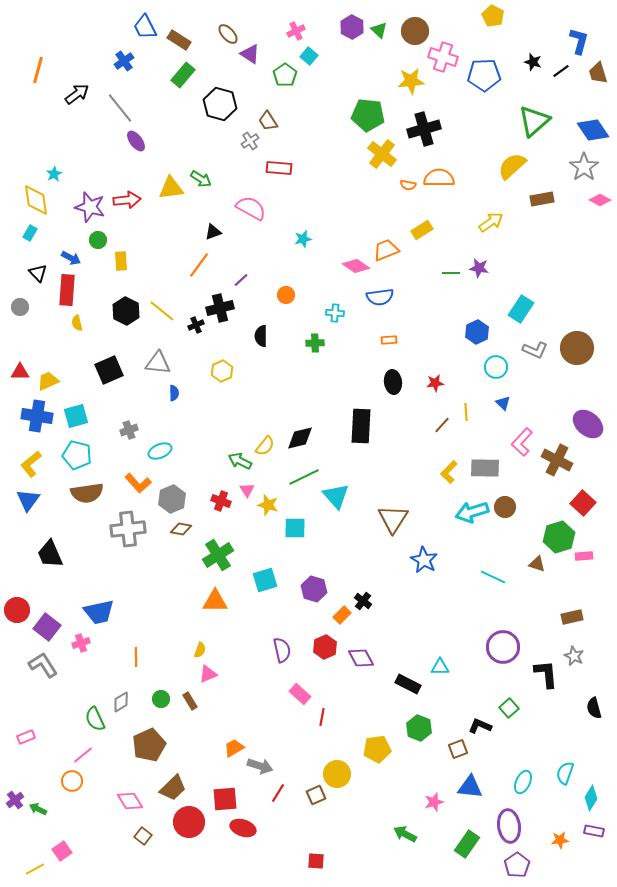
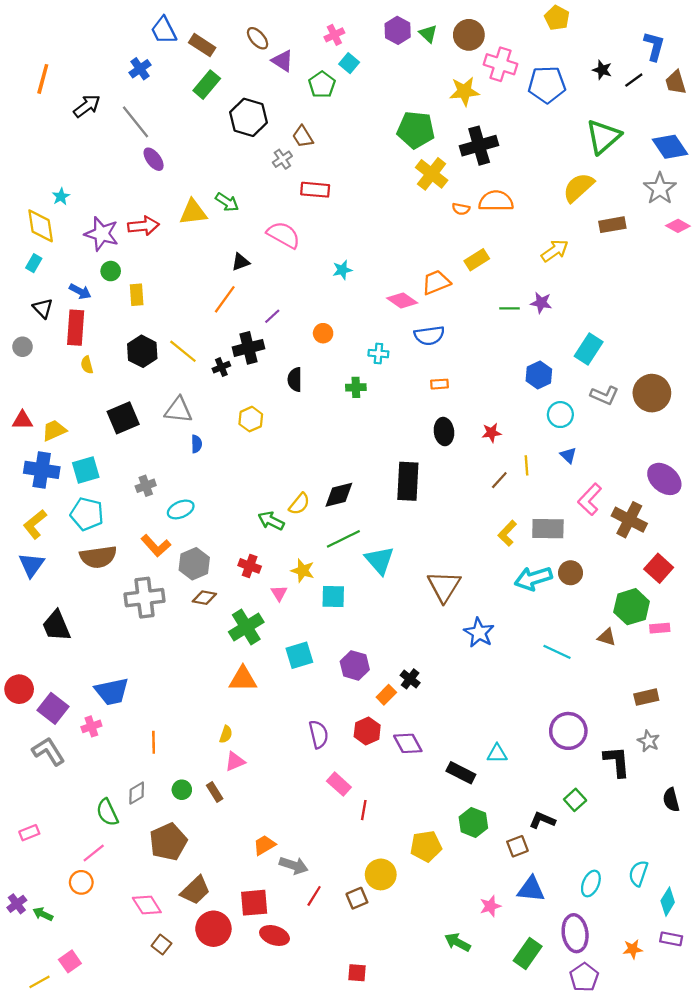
pink triangle: (247, 490) -> (279, 593), moved

